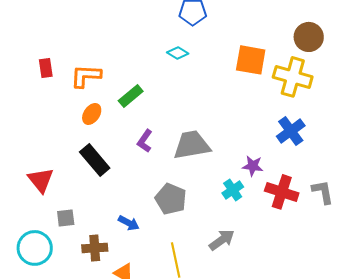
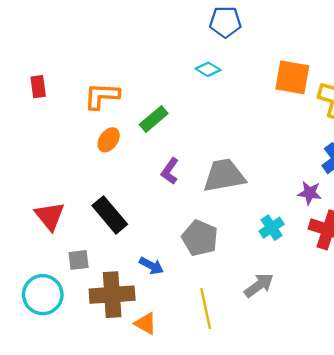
red rectangle: (46, 68) -> (38, 87), moved
black rectangle: (95, 160) -> (110, 215), moved
purple star: (253, 166) -> (310, 193), moved
brown cross: (95, 248) -> (112, 295), size x1.5

